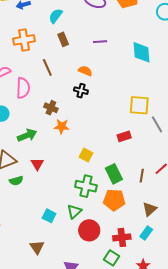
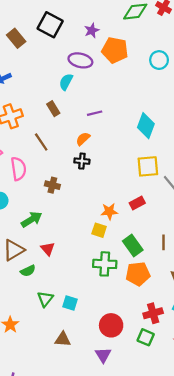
cyan semicircle: (56, 16) -> (66, 82), moved
purple line: (100, 42) -> (95, 113), moved
cyan diamond: (141, 52) -> (146, 126), moved, turned 35
orange semicircle: (85, 71) -> (83, 139), turned -56
orange star: (62, 126) -> (109, 211), moved
green triangle: (74, 211) -> (45, 299), moved
red circle: (89, 230) -> (111, 325), moved
brown triangle: (37, 247) -> (63, 339), turned -42

